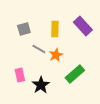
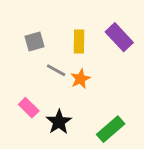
green rectangle: (75, 74) -> (111, 129), moved
pink rectangle: (20, 75) -> (29, 108), turned -32

